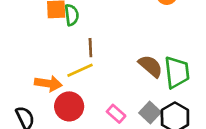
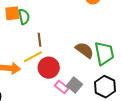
red circle: (69, 106) -> (49, 68), moved
gray square: (150, 112) -> (74, 85), moved

